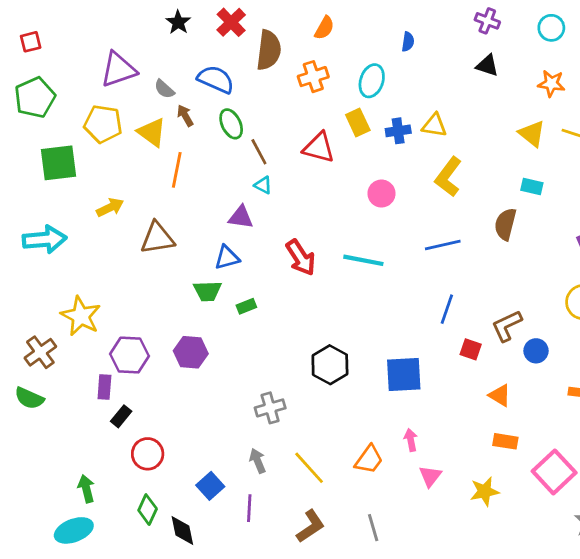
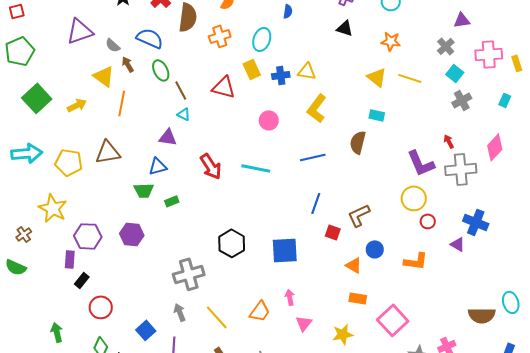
yellow pentagon: (103, 124) -> (69, 162), moved
green square: (58, 163) -> (37, 98), turned -36
yellow arrow: (110, 207) -> (77, 105), moved
blue circle: (536, 351) -> (375, 249), moved
brown cross: (40, 352) -> (24, 234), size x0.7
gray cross: (270, 408) -> (189, 274), size x1.4

